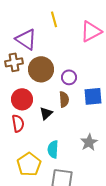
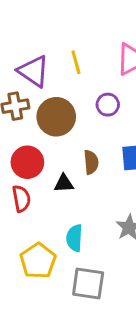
yellow line: (54, 19) -> (76, 62), moved
purple circle: (69, 77) -> (108, 105), moved
black triangle: (46, 113) -> (64, 183), turned 40

